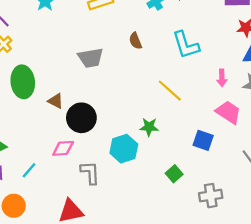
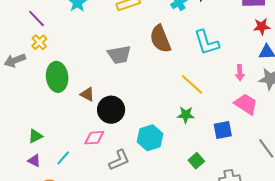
brown semicircle: (135, 41) -> (160, 39), size x1.8
green star: (149, 127) -> (186, 115), moved
blue square: (203, 140) -> (223, 130), turned -30
gray L-shape: (90, 173) -> (119, 160), turned 70

